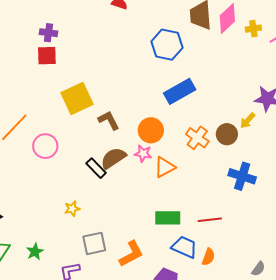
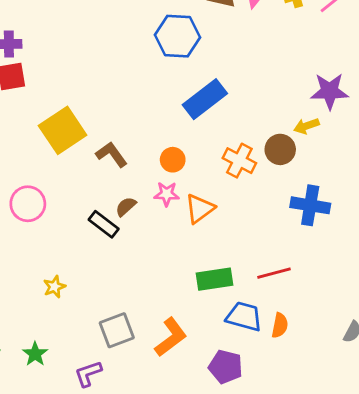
yellow arrow: (248, 121) -> (306, 126), turned 36
orange circle: (151, 130) -> (173, 160), size x0.7
brown semicircle: (113, 158) -> (126, 207), size x0.6
yellow star: (72, 209) -> (54, 287), moved

